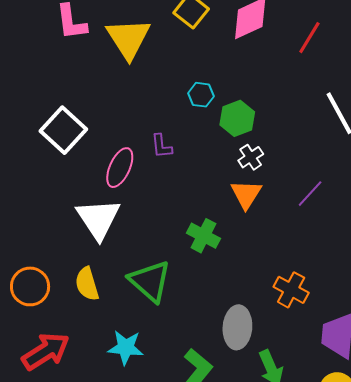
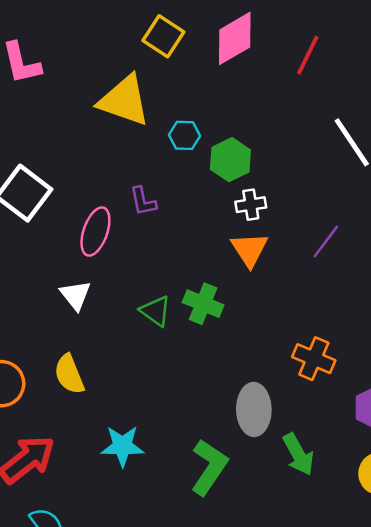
yellow triangle: (128, 38) -> (124, 101), moved, turned -33
white cross: (251, 157) -> (251, 205), turned 30
white triangle: (98, 219) -> (75, 295), size x0.6
green triangle: (150, 281) -> (156, 311), moved, size x0.6

